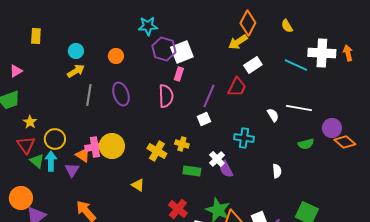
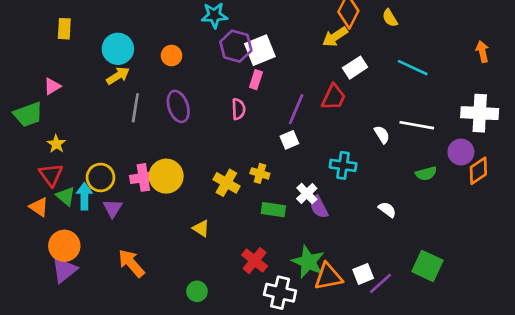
yellow semicircle: (287, 26) -> (390, 18), moved
cyan circle: (76, 51) -> (118, 49), size x1.5
white cross: (322, 53) -> (480, 113), moved
pink triangle: (16, 71) -> (52, 86), moved
pink semicircle: (166, 96) -> (239, 109), size x0.7
yellow circle: (55, 139) -> (100, 177), moved
orange diamond: (345, 142) -> (478, 171), turned -75
orange triangle: (83, 155) -> (39, 207), moved
white semicircle: (277, 171) -> (387, 210), turned -48
orange circle: (21, 198) -> (64, 246), moved

